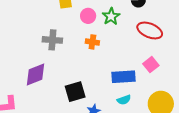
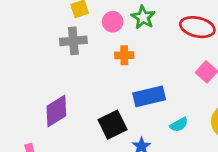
gray cross: (52, 40) -> (73, 41), moved
blue rectangle: (123, 77) -> (149, 96), moved

